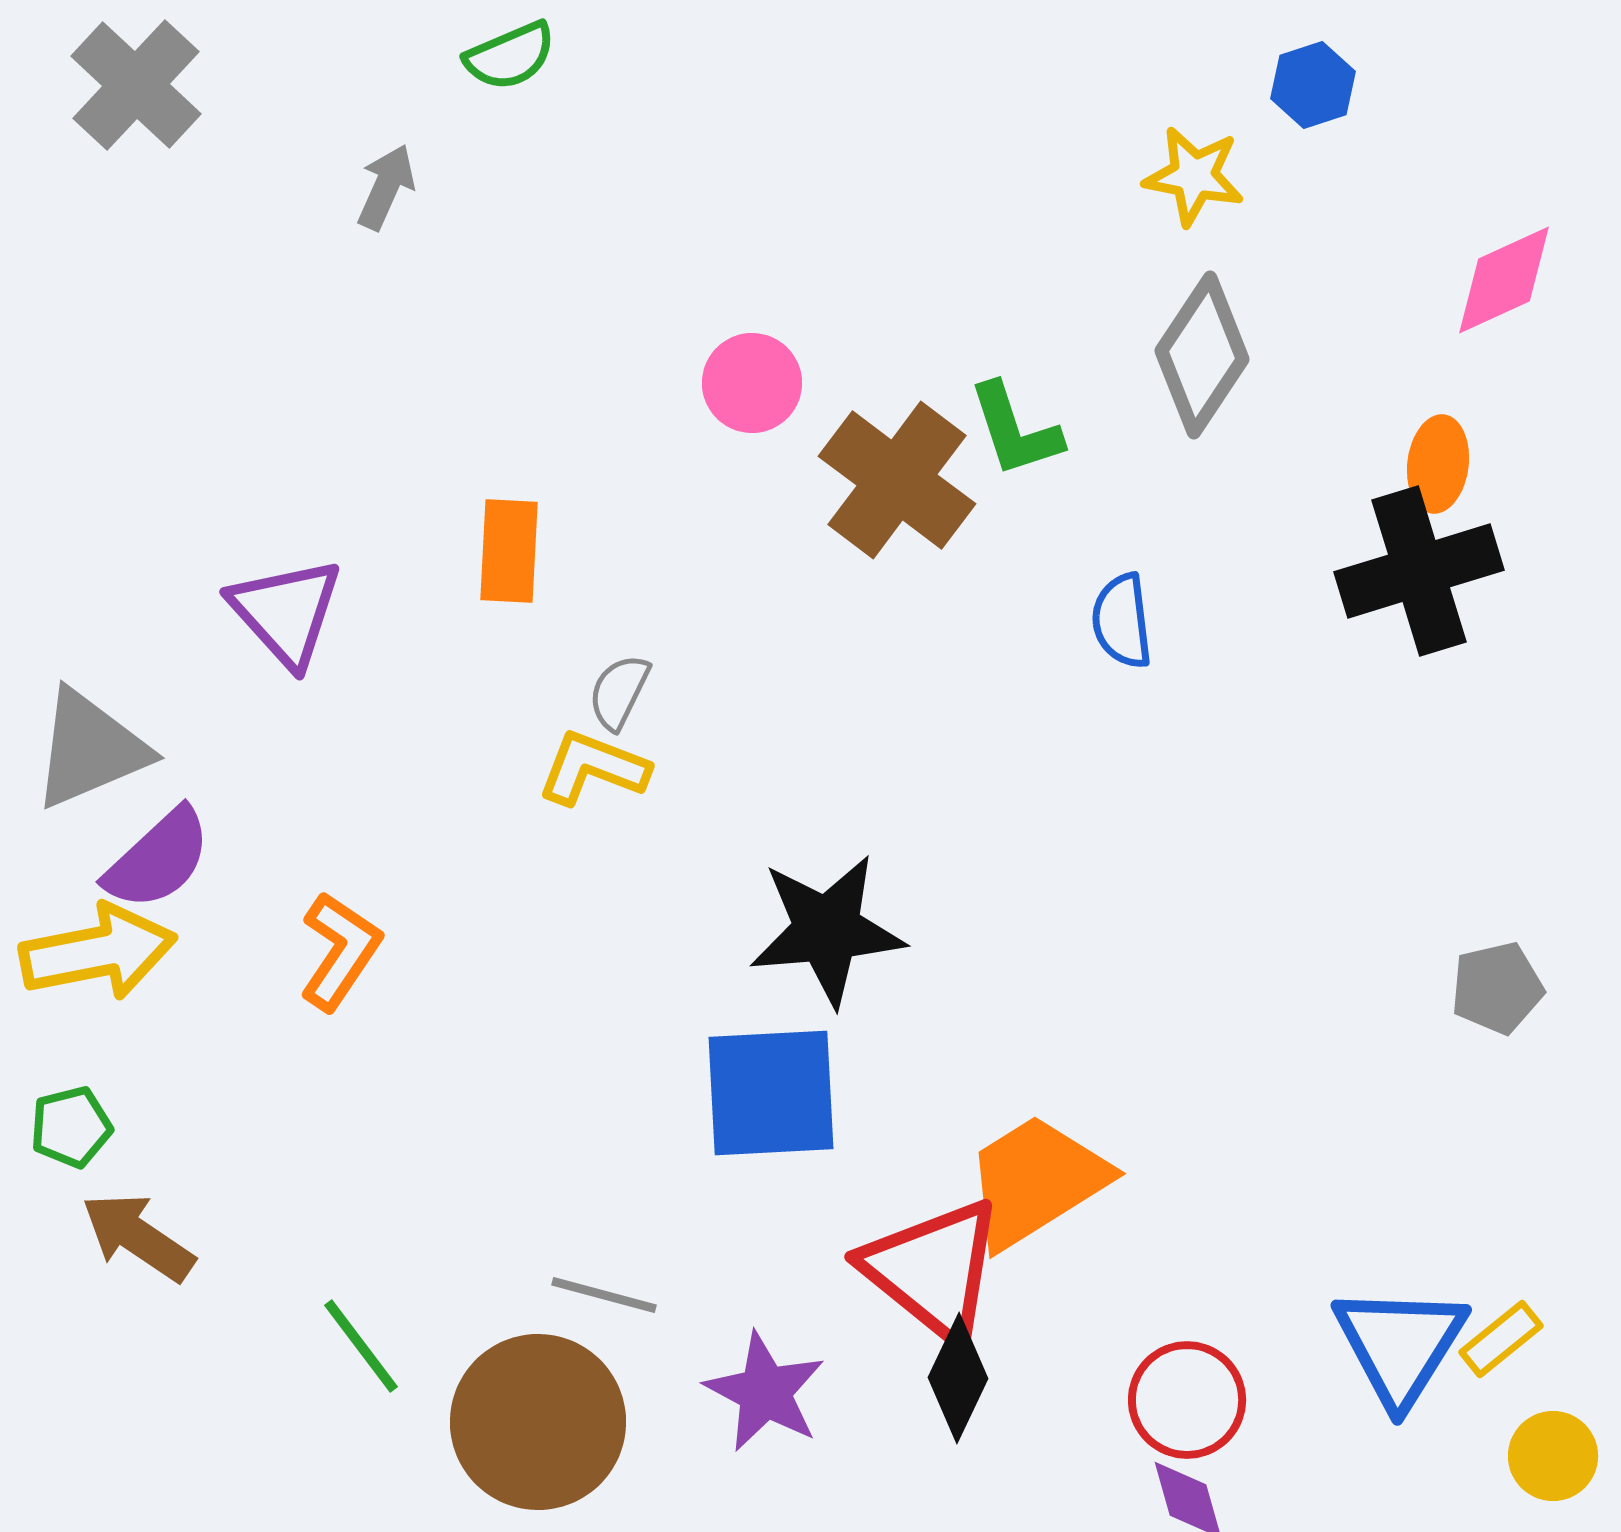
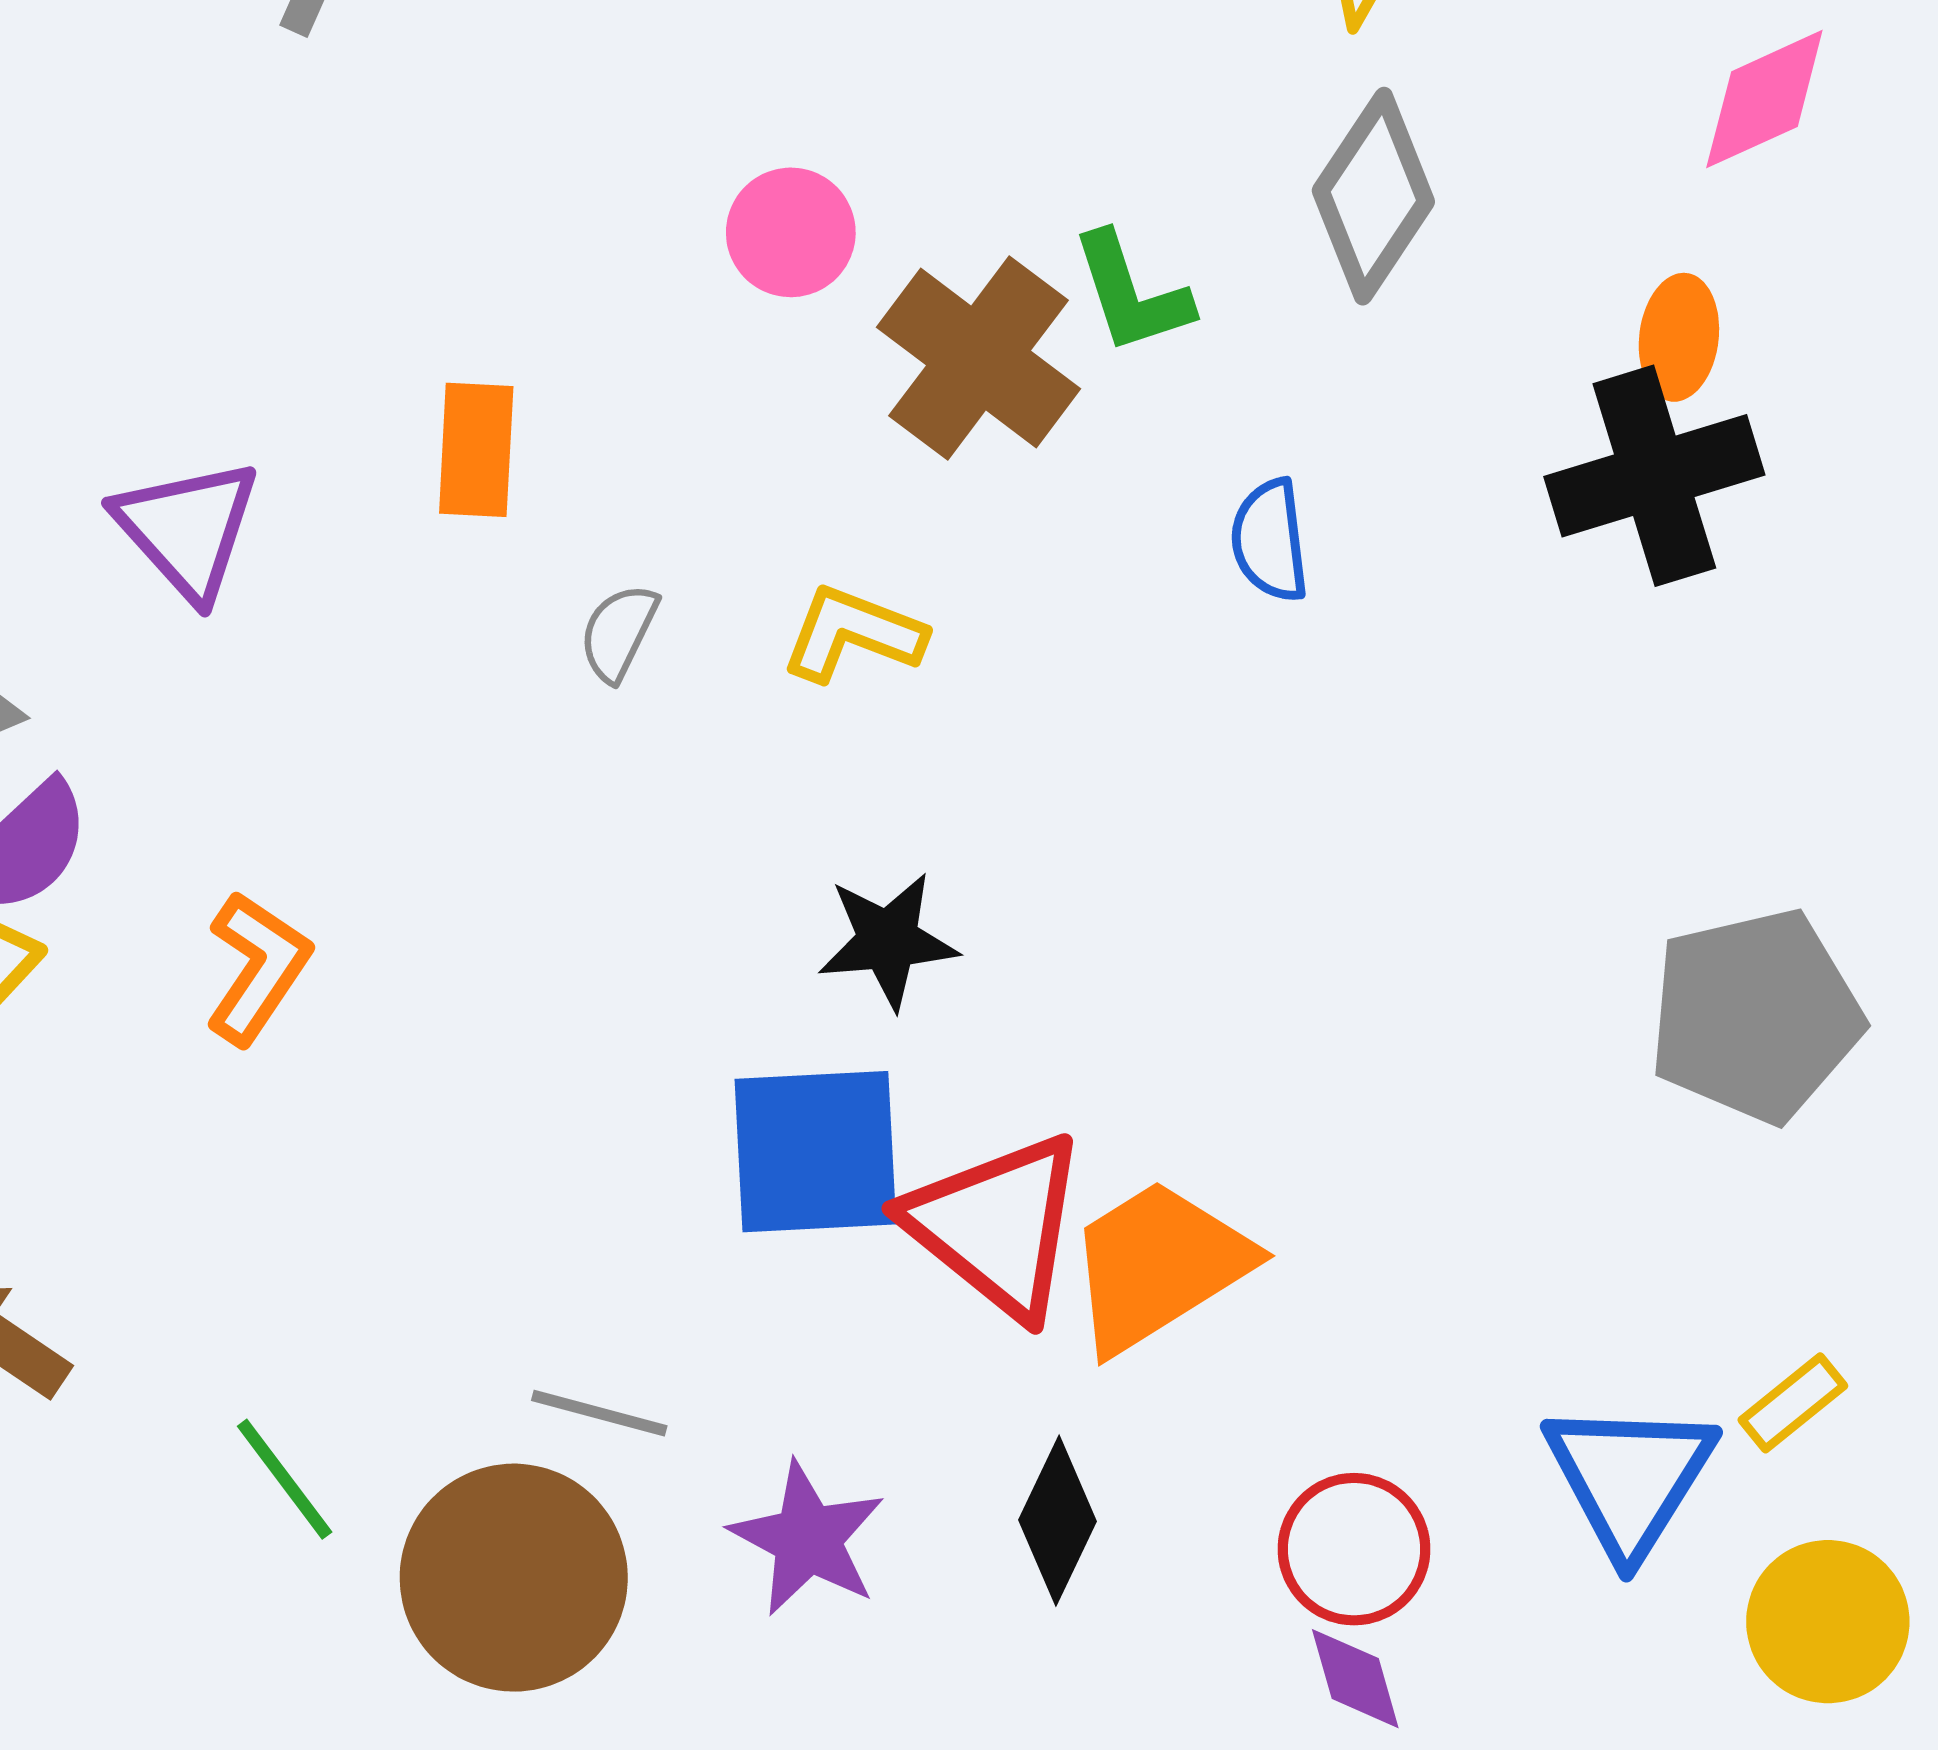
yellow L-shape: (593, 768) -> (853, 634), moved
black star: (827, 930) -> (888, 941), size x0.7
gray pentagon: (1497, 988) -> (1755, 1016), size x1.8
red triangle: (933, 1270) -> (997, 1225), moved
yellow rectangle: (1501, 1339) -> (1793, 1403), moved
yellow circle: (1553, 1456) -> (1828, 1622), size x1.4

